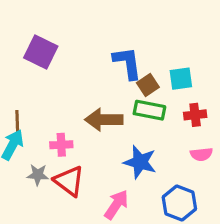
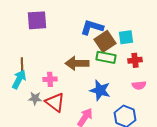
purple square: (41, 52) -> (37, 20), turned -30
blue L-shape: (127, 63) -> (92, 27), turned -65
brown square: (148, 85) -> (105, 41), size x1.5

